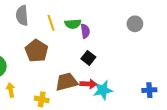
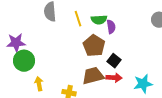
brown pentagon: (37, 51) -> (94, 46), moved
black square: (88, 58) -> (114, 61), moved
cyan star: (103, 90) -> (143, 84), moved

